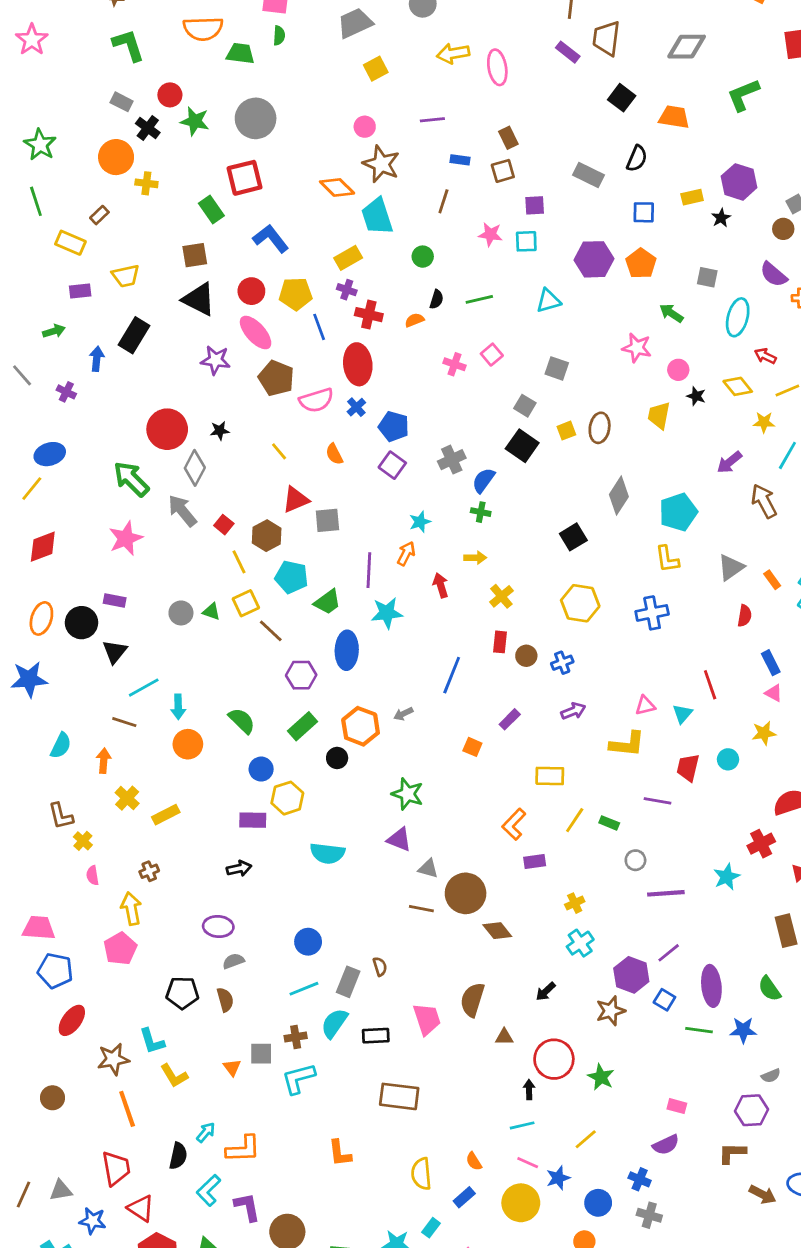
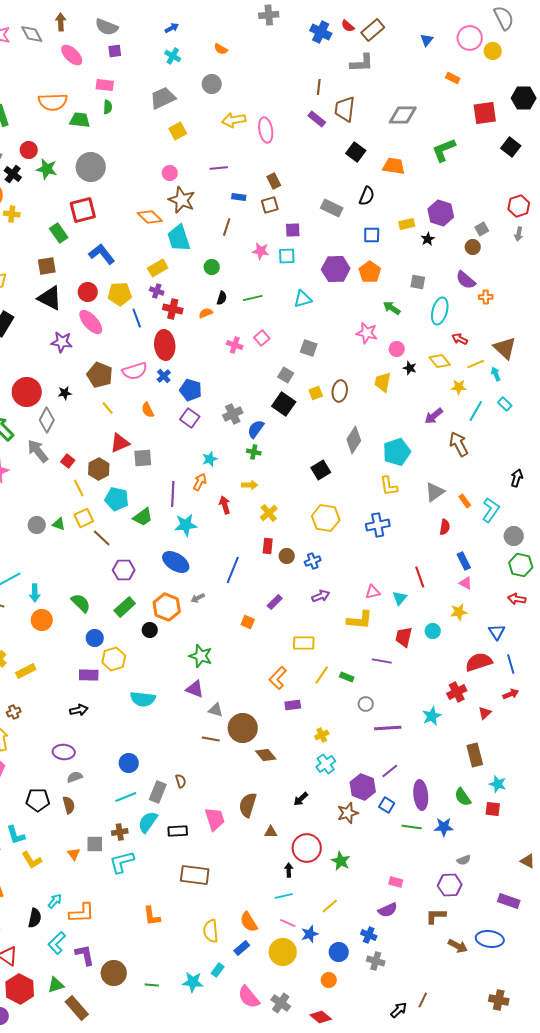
brown pentagon: (276, 378) -> (100, 375), moved
blue ellipse: (347, 650) -> (176, 562), moved, turned -60
orange semicircle: (474, 1161) -> (249, 922), size x1.5

